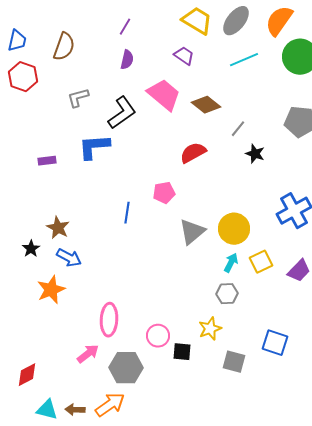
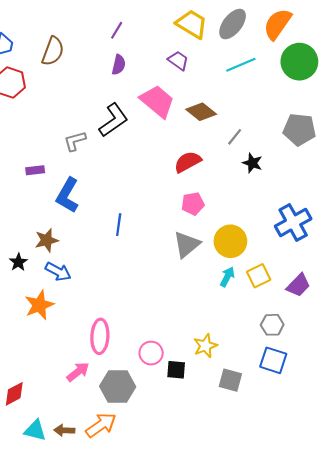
gray L-shape: (78, 98) -> (75, 141), moved
blue L-shape: (94, 147) -> (67, 195), moved, turned -56
pink pentagon: (164, 193) -> (193, 204), moved
brown star: (58, 228) -> (47, 240), turned 30
gray hexagon: (227, 294) -> (272, 325), moved

